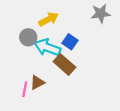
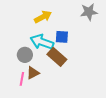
gray circle: (28, 37) -> (25, 55), moved
blue square: (70, 42) -> (62, 37), turned -32

